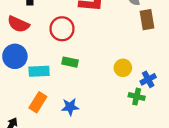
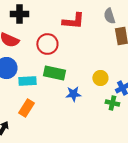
green rectangle: (70, 62) -> (54, 73), size x1.5
blue star: (70, 107) -> (73, 94), moved

